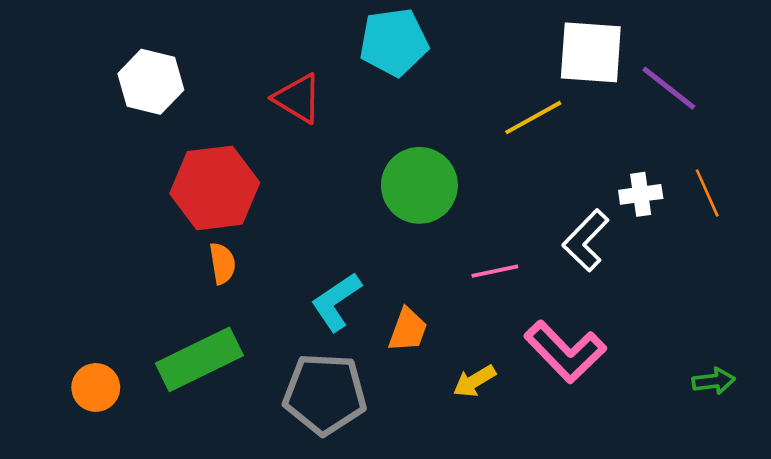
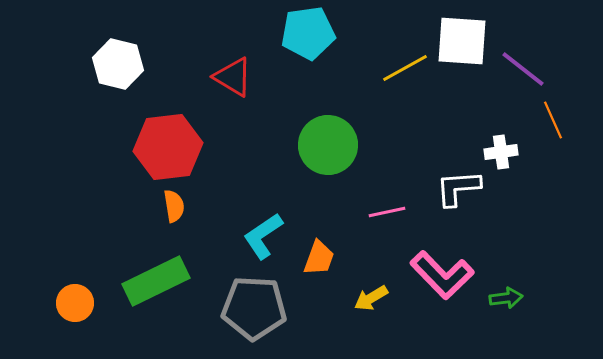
yellow line: (533, 118) -> (405, 68), moved
orange line: (707, 193) -> (553, 120), moved
white L-shape: (586, 240) -> (458, 188), turned 42
green arrow: (714, 381) -> (506, 298), moved

